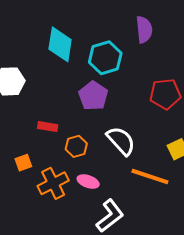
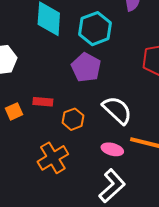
orange square: (23, 163) -> (14, 111), moved
pink ellipse: (88, 182) -> (112, 149), moved

